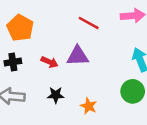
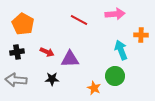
purple triangle: (78, 56) -> (70, 59), moved
orange star: (89, 106) -> (94, 88), moved

